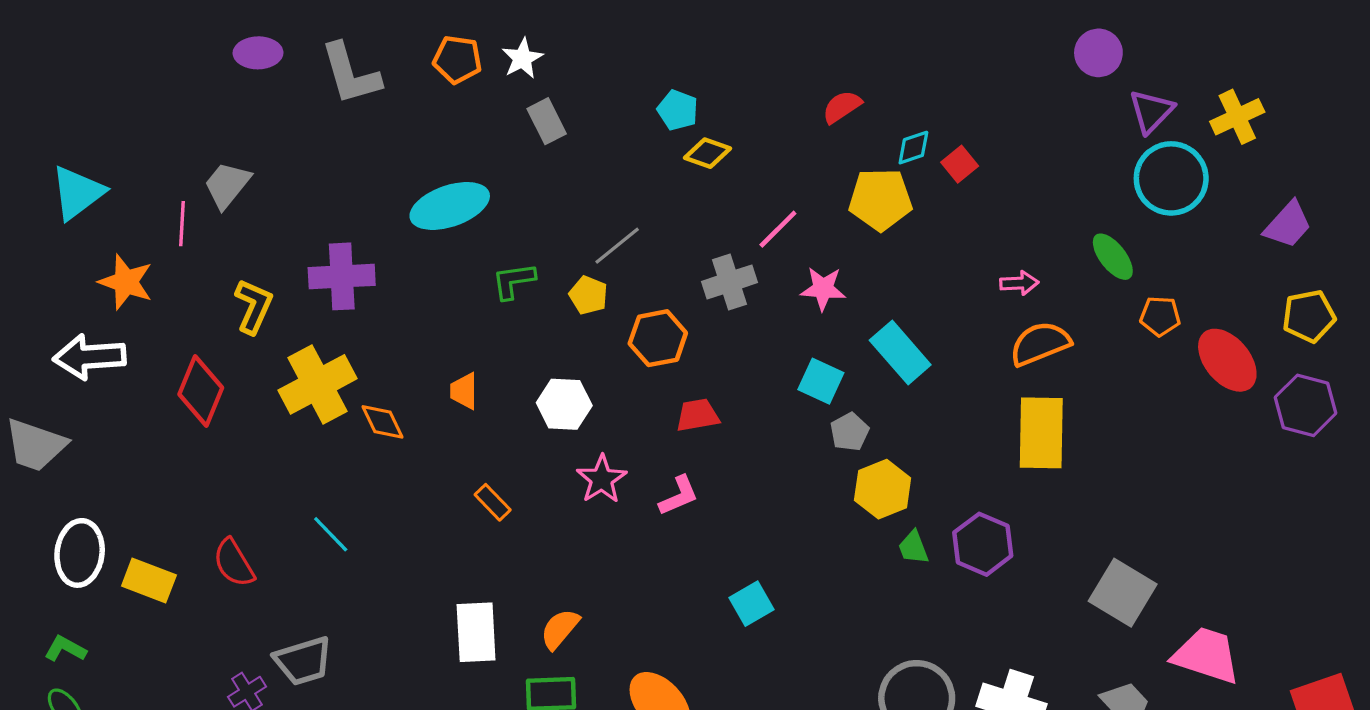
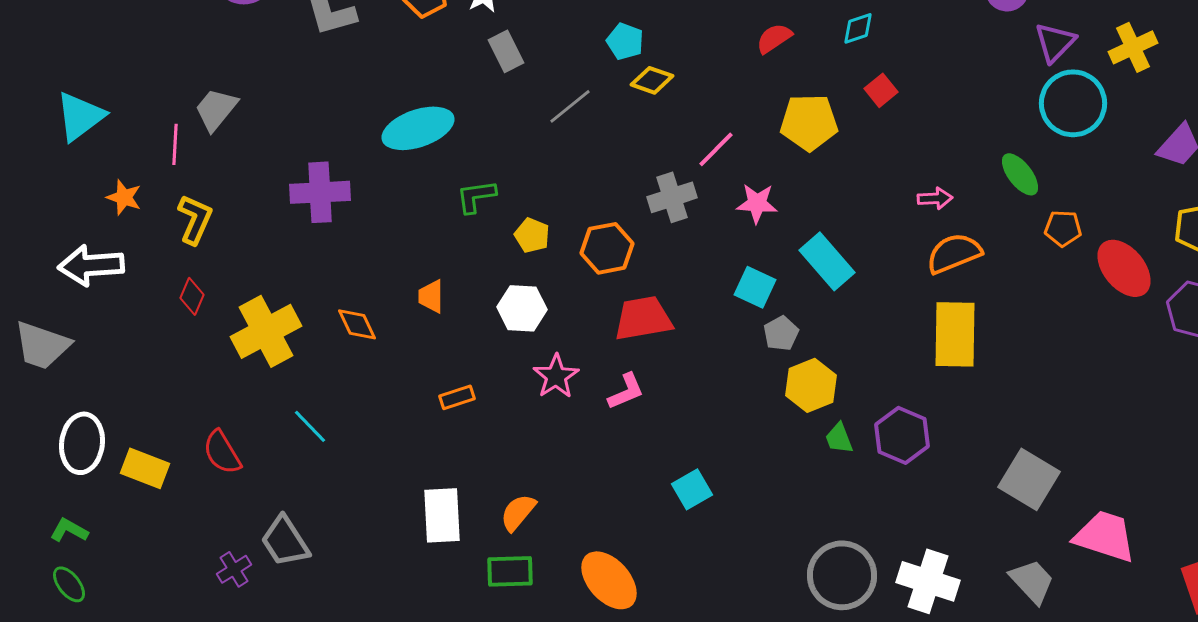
cyan diamond: (913, 148) -> (858, 28), moved
gray line: (617, 246) -> (570, 106), moved
orange star: (126, 282) -> (124, 197), size x0.7
yellow pentagon: (588, 295) -> (532, 235), moved
yellow L-shape: (254, 306) -> (195, 219), moved
yellow cross: (317, 384) -> (266, 331), moved
red diamond: (201, 391) -> (192, 296), size x0.6
red trapezoid: (698, 415) -> (643, 318), size x1.5
orange rectangle: (493, 502) -> (457, 397), turned -64
gray trapezoid: (303, 661) -> (285, 541), turned 74

